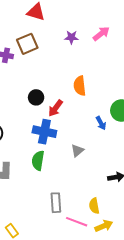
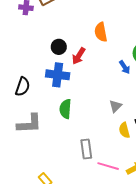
blue cross: (44, 132) -> (58, 75), moved
gray triangle: (77, 151) -> (115, 106), moved
yellow semicircle: (94, 206) -> (124, 130), moved

